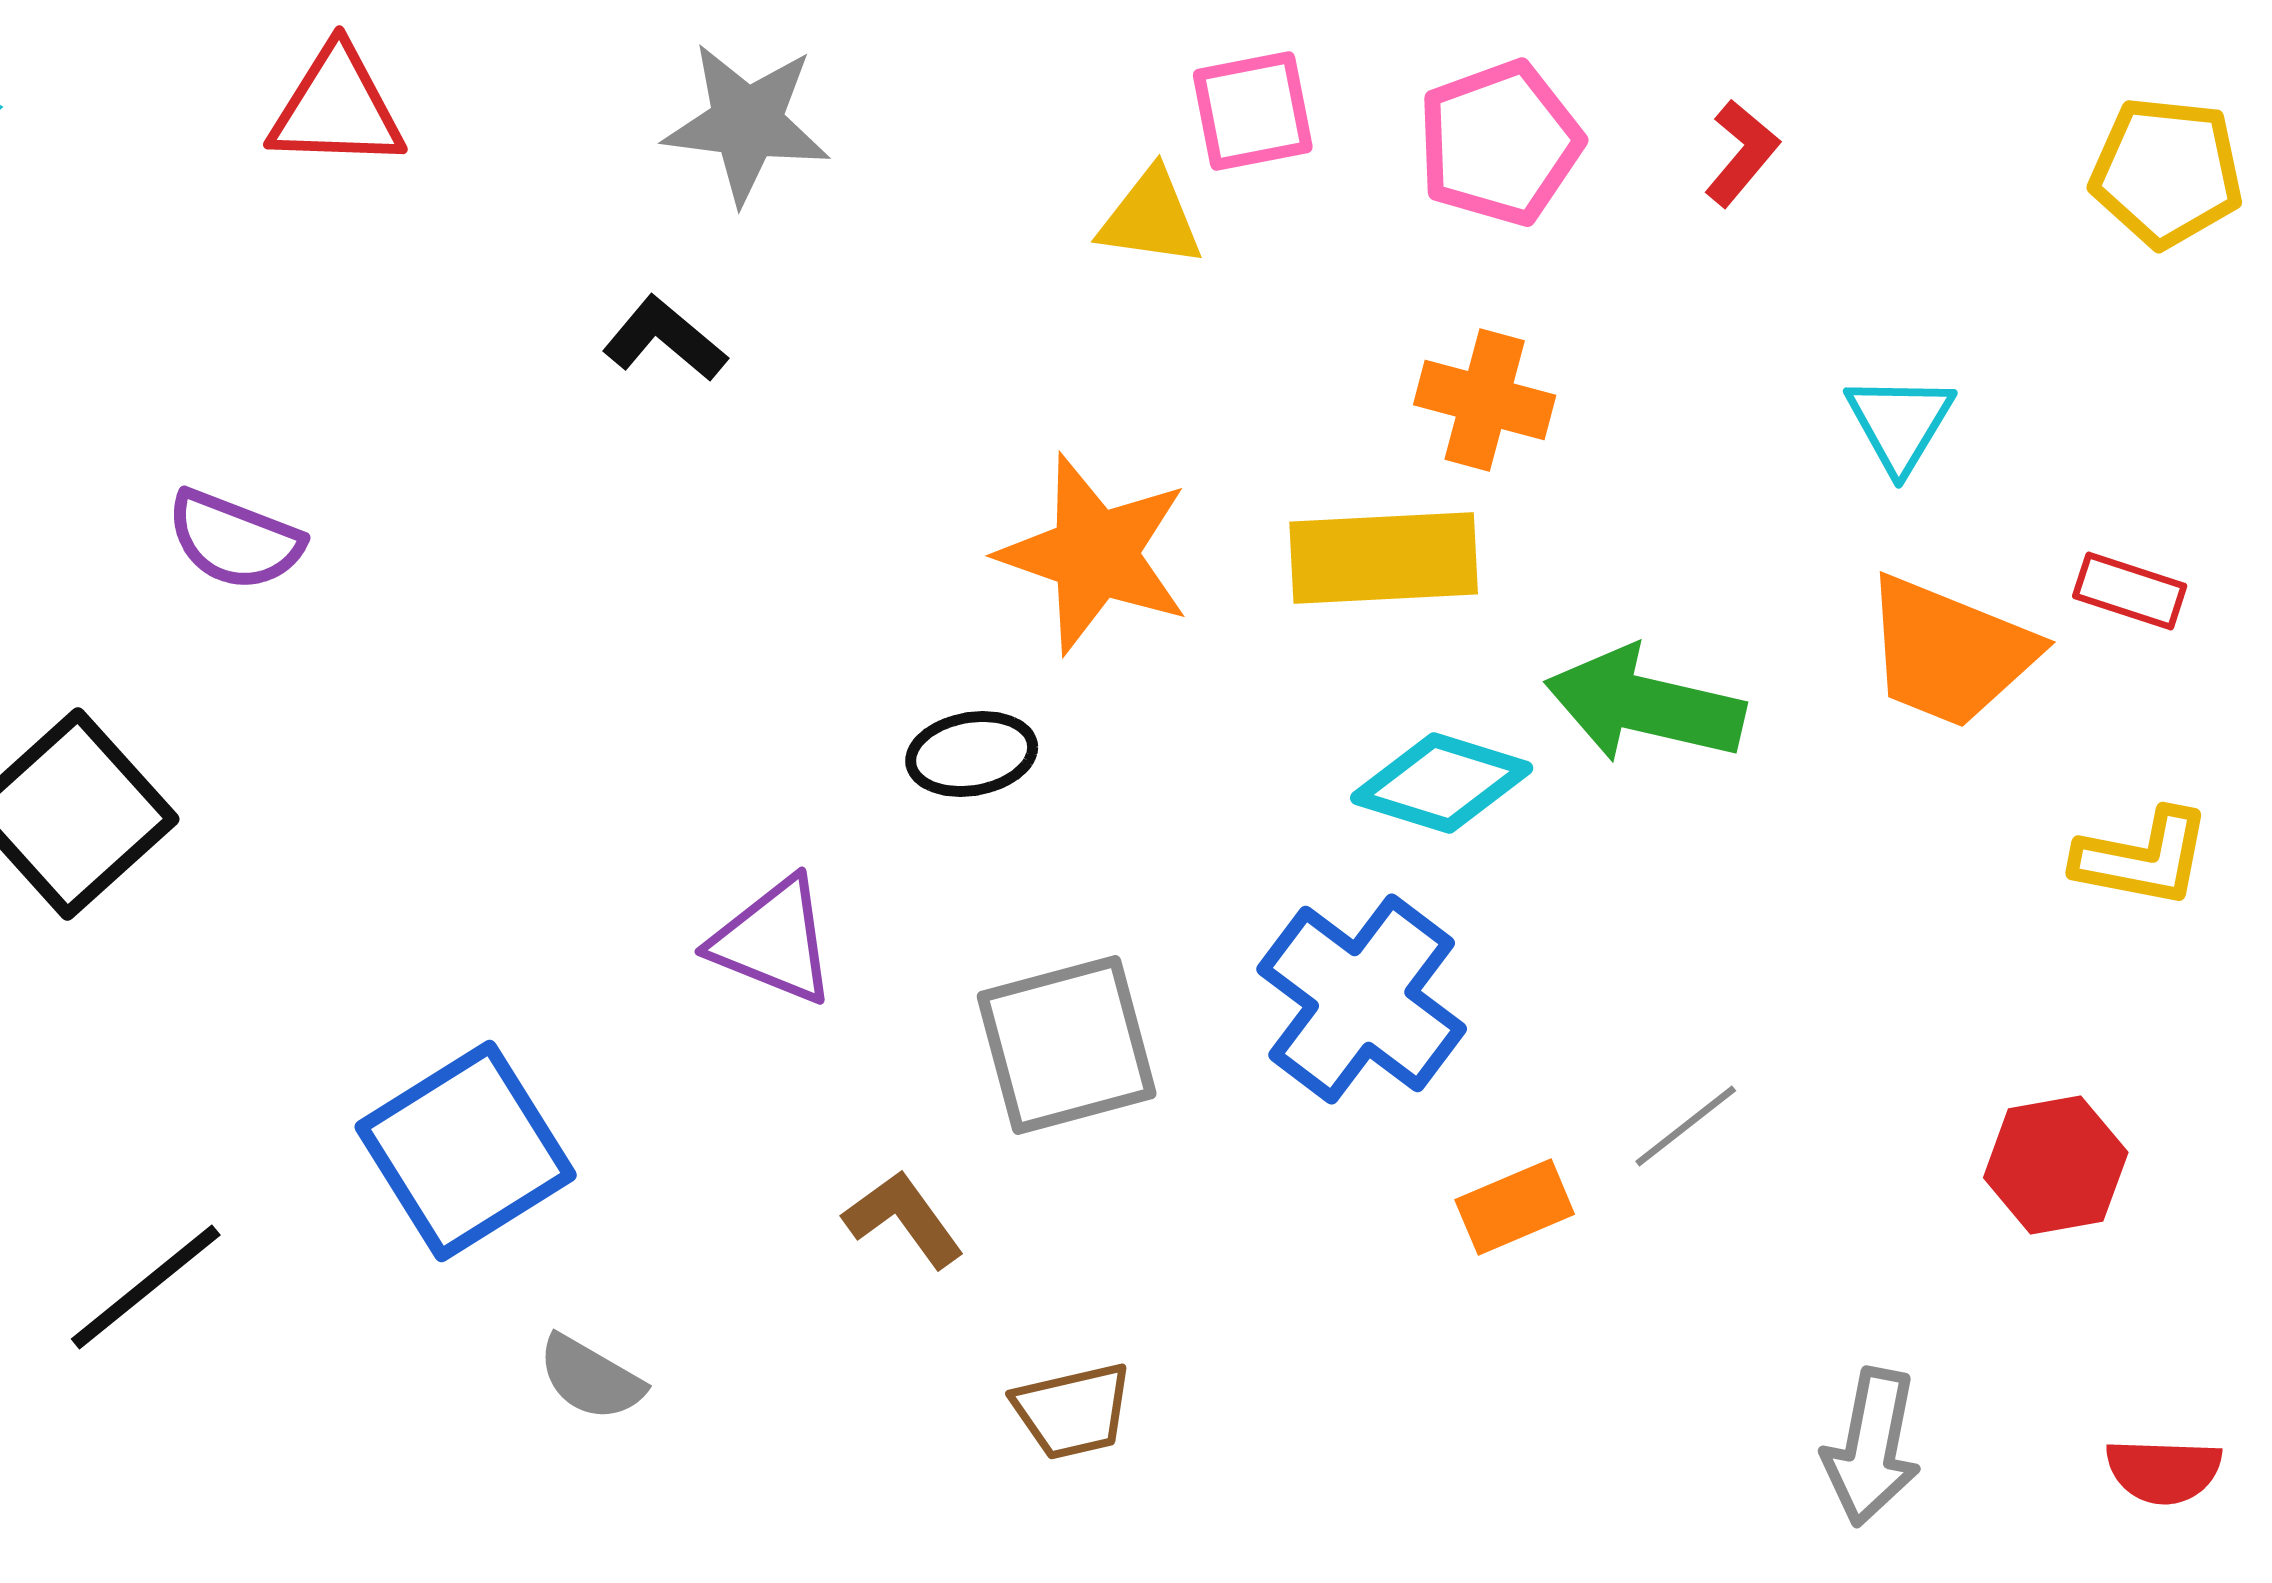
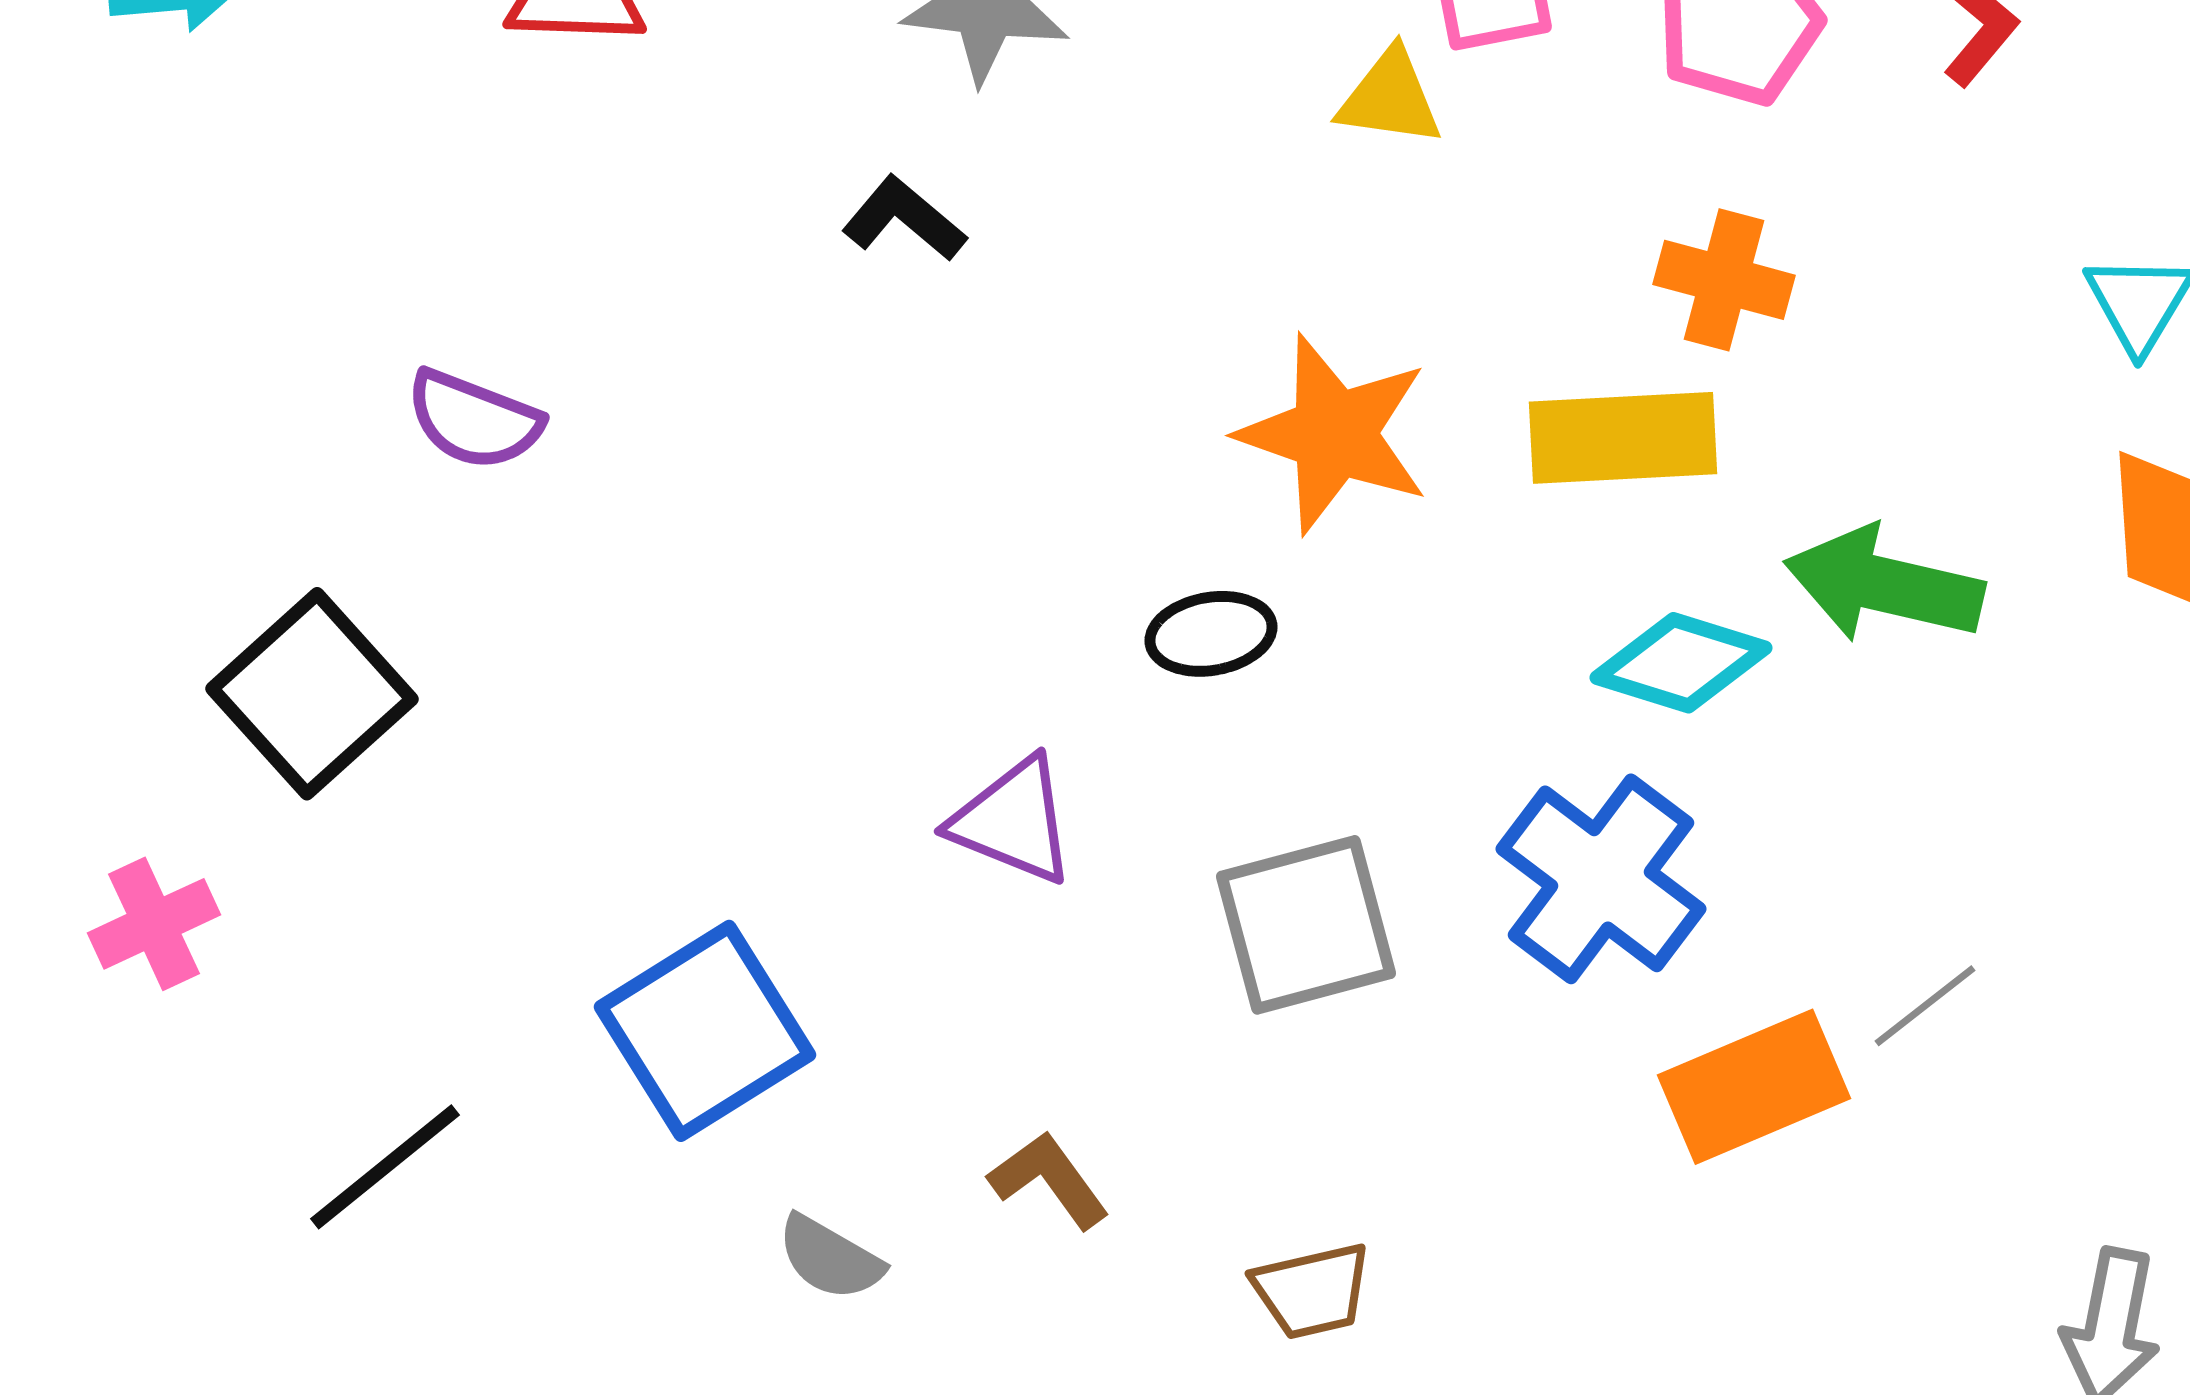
orange rectangle: (1515, 1207) -> (1754, 1087), size x1.6
brown L-shape: (904, 1219) -> (1049, 1180), moved

